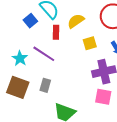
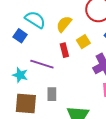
red rectangle: (56, 32) -> (64, 50), moved

